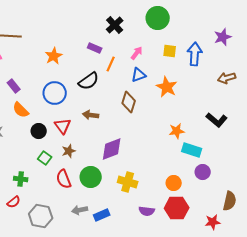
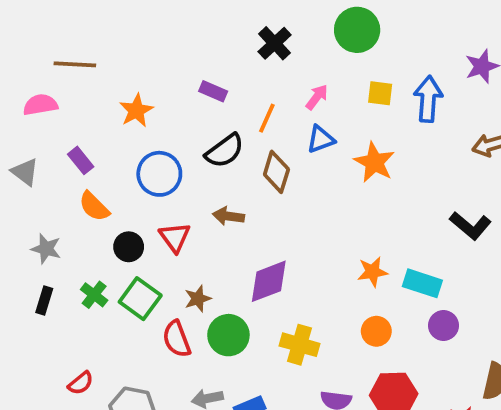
purple rectangle: (95, 48) -> (213, 91), moved
orange star: (54, 56) -> (136, 110), moved
brown diamond: (129, 102) -> (276, 172), moved
orange star: (177, 131) -> (372, 272), moved
brown star: (69, 151) -> (198, 299), moved
green square: (45, 158) -> (140, 299), size x1.5
green cross: (21, 179) -> (94, 295), moved, turned 32
orange circle: (174, 183) -> (376, 331), moved

